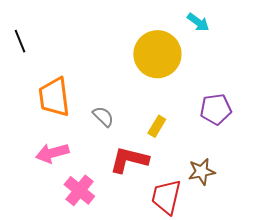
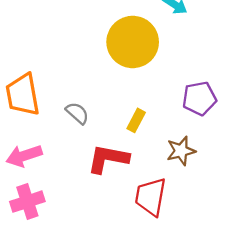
brown star: (202, 172) -> (181, 151), moved
pink cross: (79, 190) -> (27, 202), moved, turned 36

